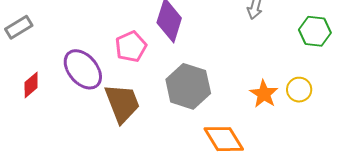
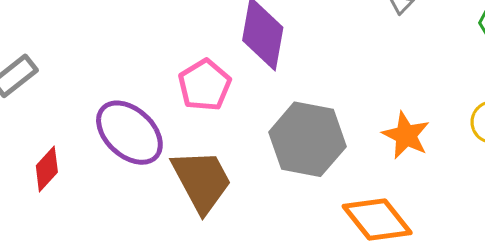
orange star: (264, 94) -> (406, 135), moved

